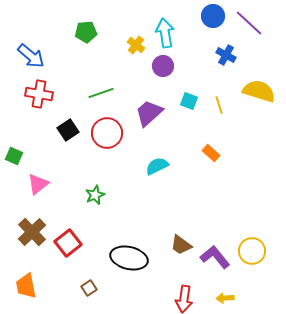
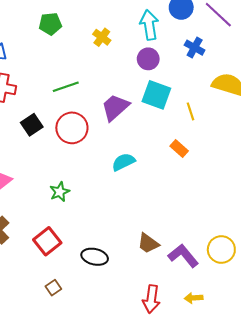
cyan arrow: (165, 33) -> (149, 25), moved
purple circle: (163, 66) -> (148, 59), moved
cyan square: (189, 101) -> (156, 95), size x1.6
yellow line: (219, 105) -> (190, 111), moved
red square: (68, 243) -> (47, 241), moved
black ellipse: (129, 258) -> (95, 257), size x0.7

